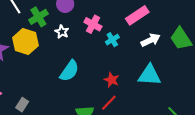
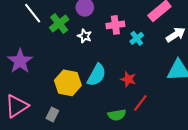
pink cross: (93, 24) -> (115, 25), turned -30
yellow hexagon: (25, 42) -> (68, 83), moved
red star: (112, 80) -> (128, 79), moved

